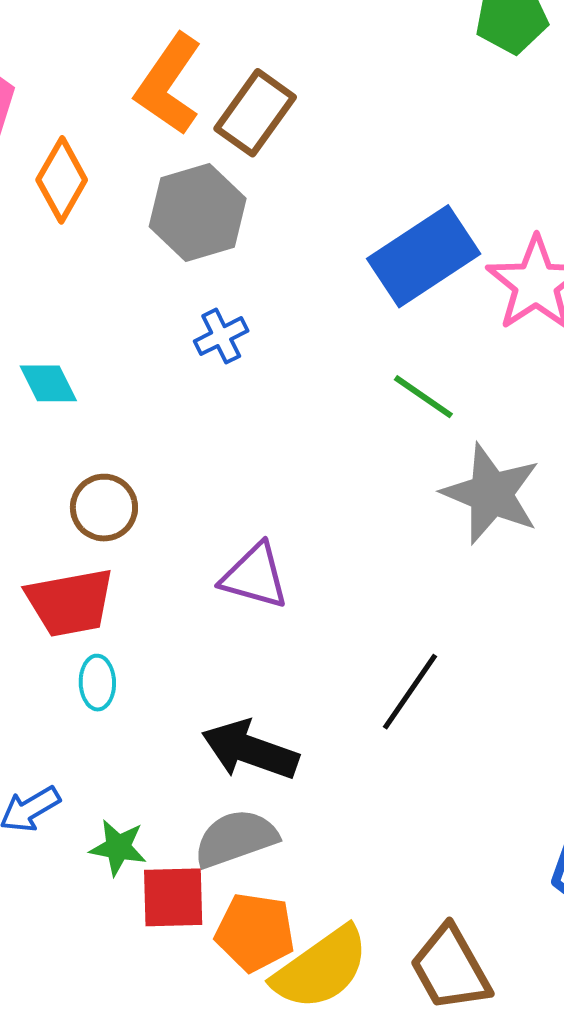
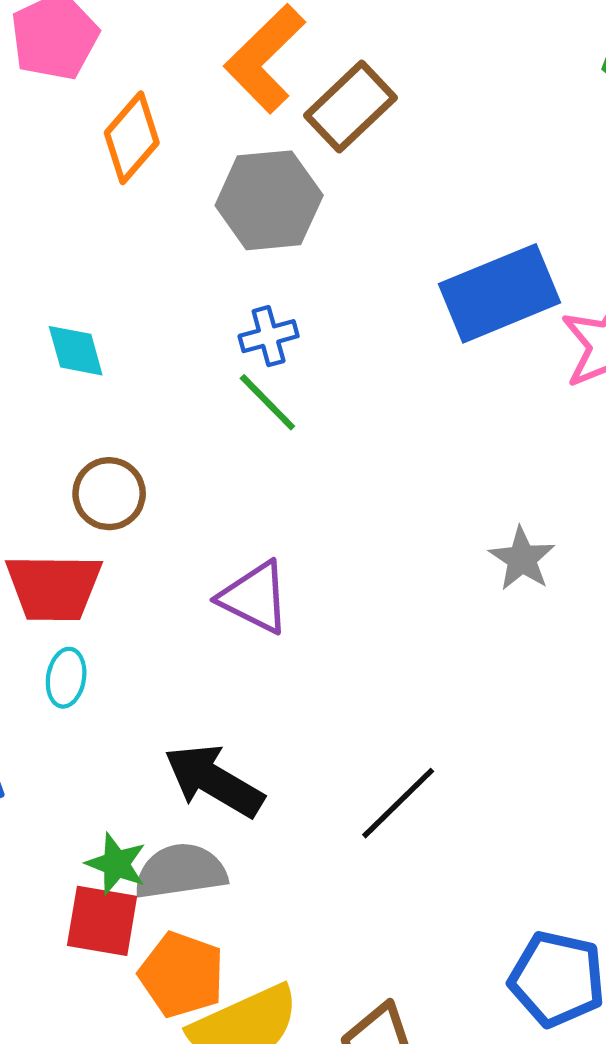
green line: (423, 397) -> (267, 402), moved
gray star: (491, 494) -> (522, 559), size x0.6
black line: (410, 692) -> (398, 803), moved
green star: (118, 847) -> (116, 864), moved

